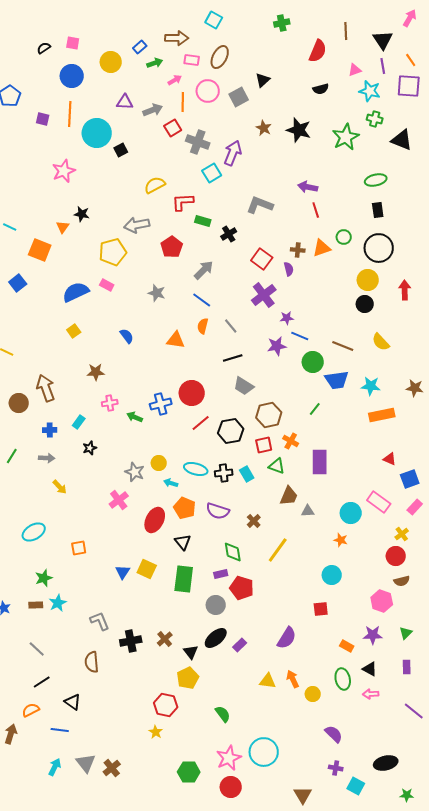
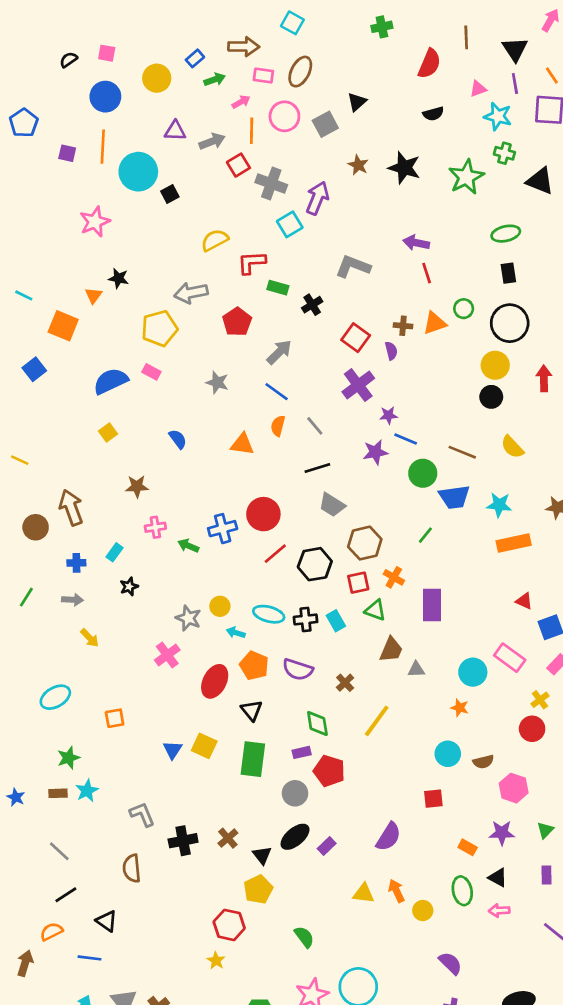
brown semicircle: (402, 581) -> (483, 762), moved

